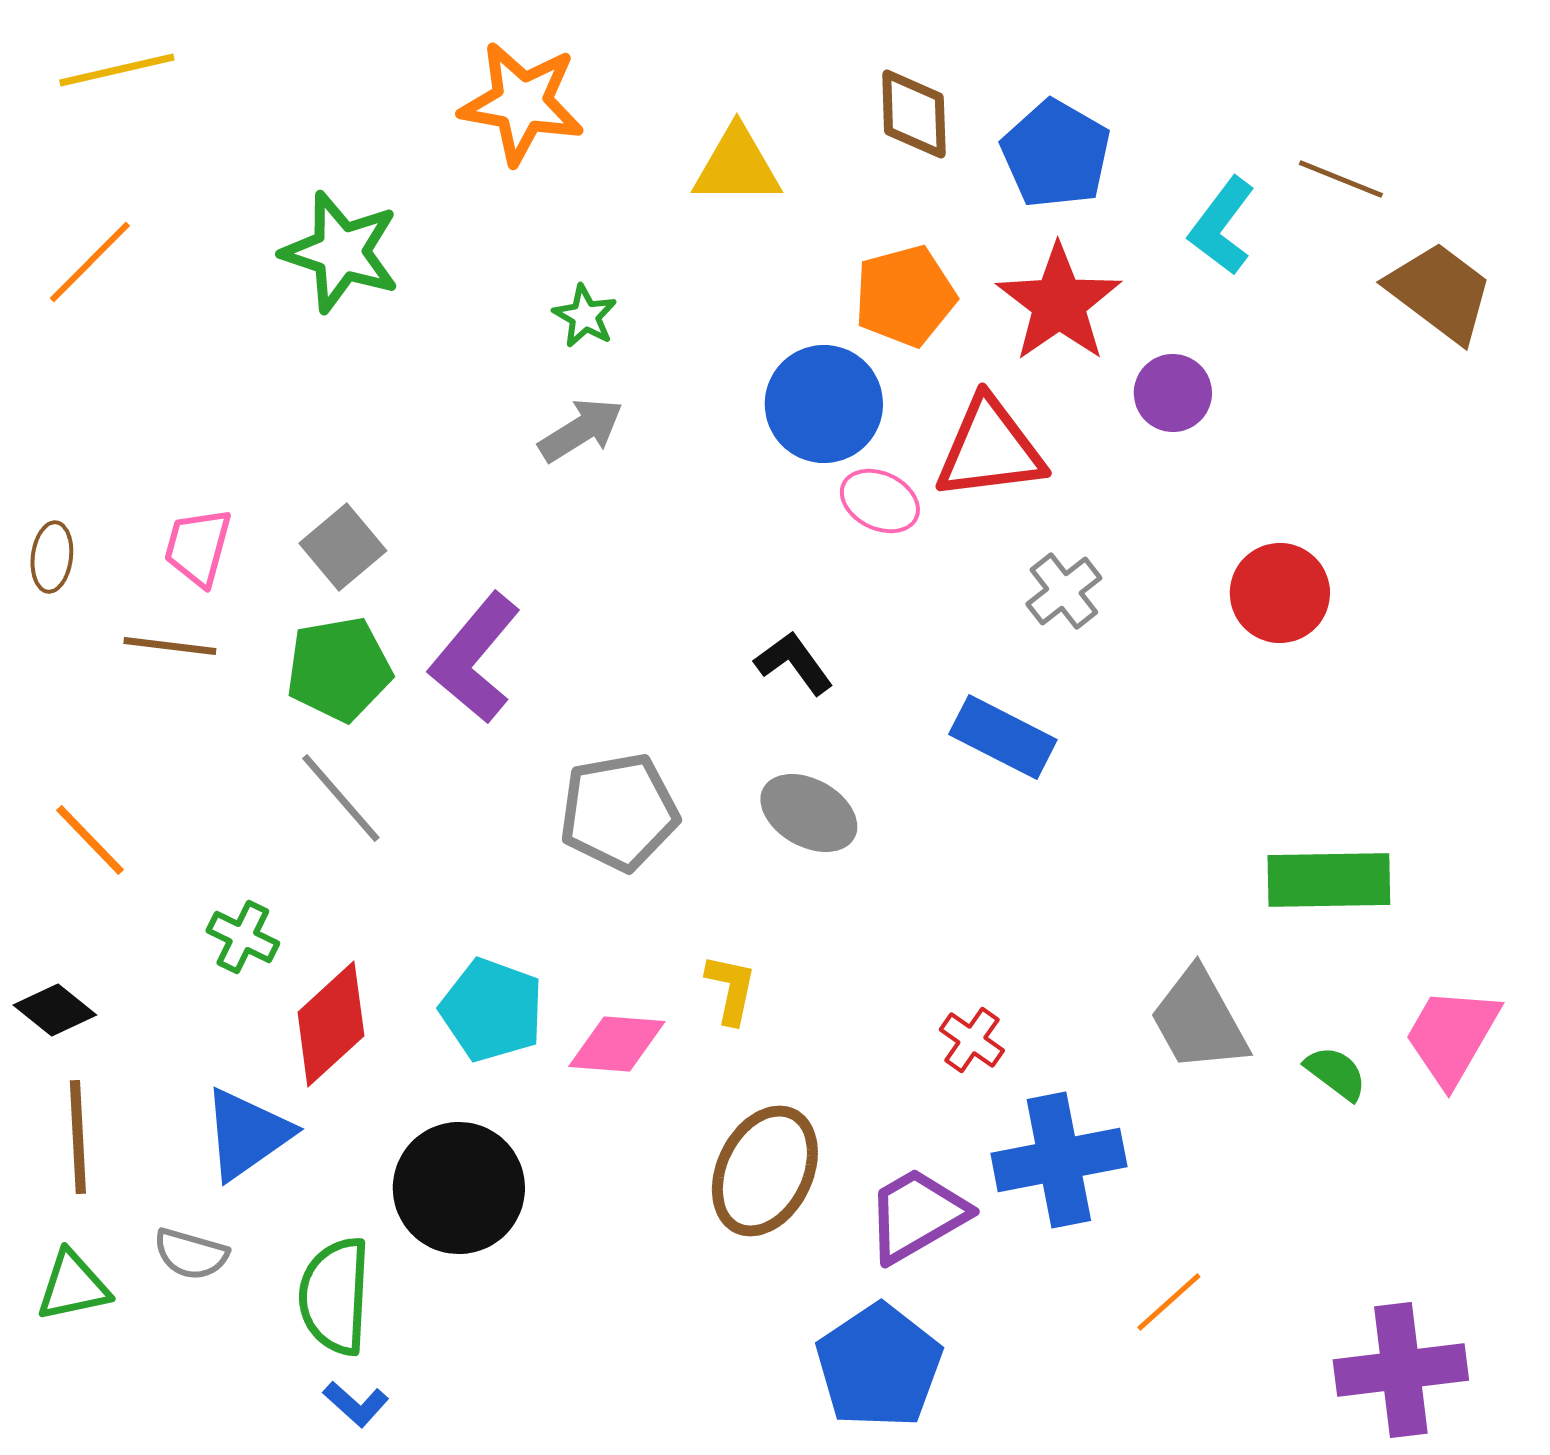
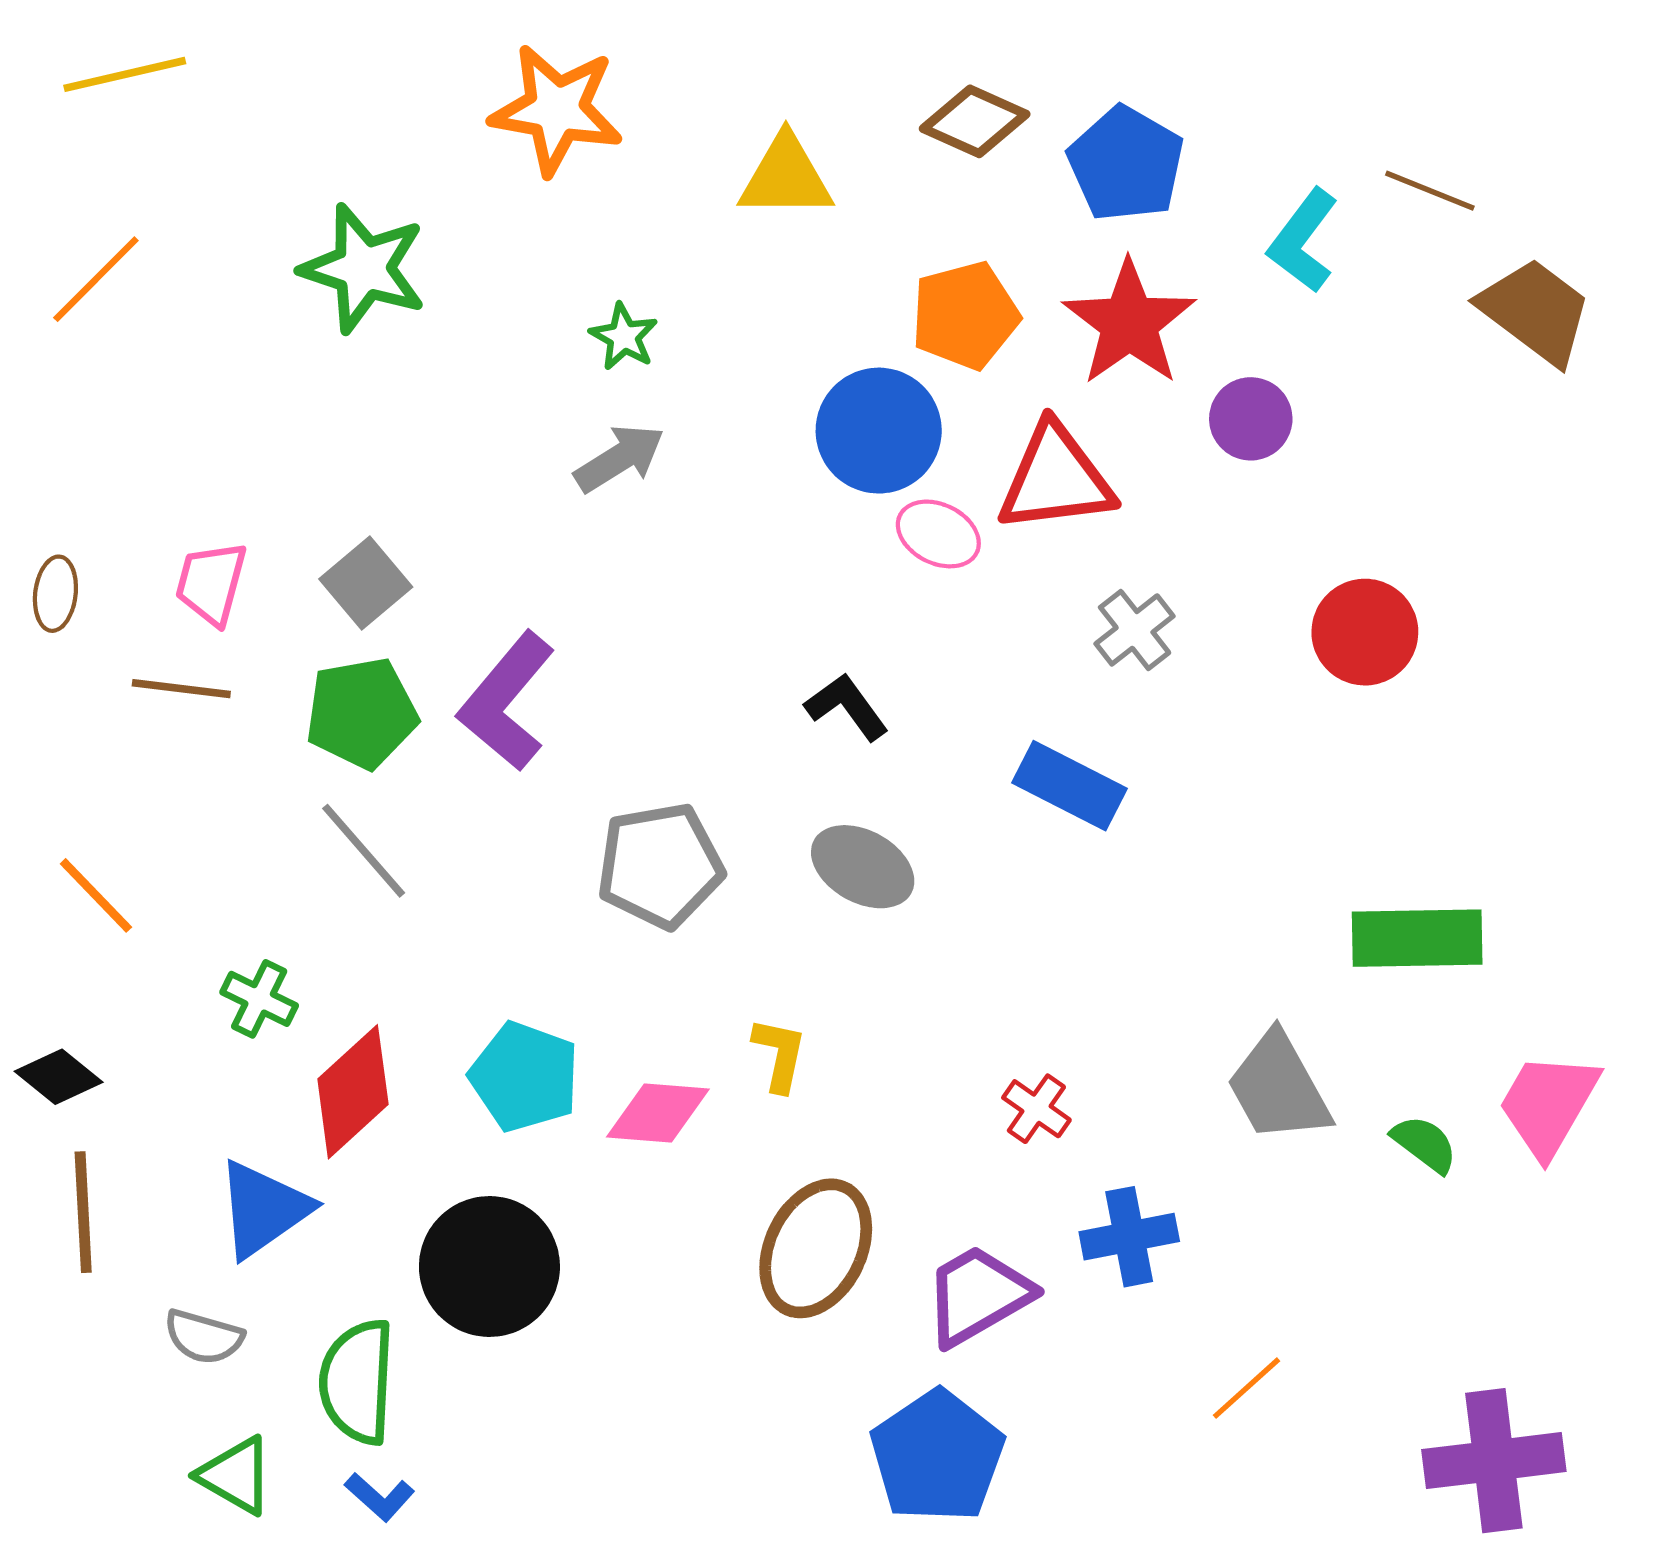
brown diamond: (914, 114) -> (975, 121), turned -64
blue cross: (1059, 1160) -> (1129, 1237), size x0.7
green triangle: (73, 1286) -> (236, 1476), moved, turned 42

